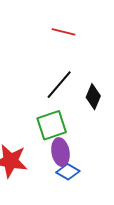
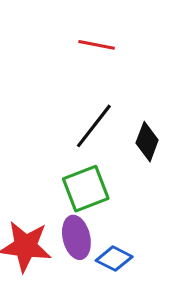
purple ellipse: (60, 152) -> (76, 237), moved

